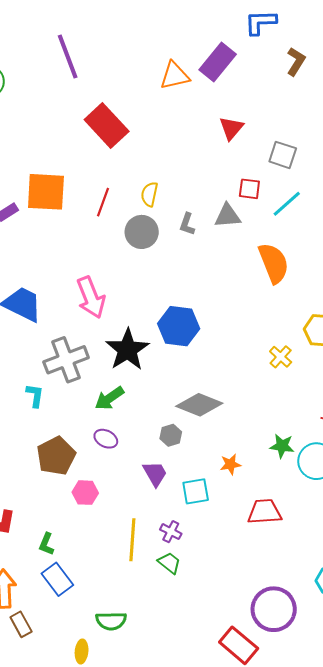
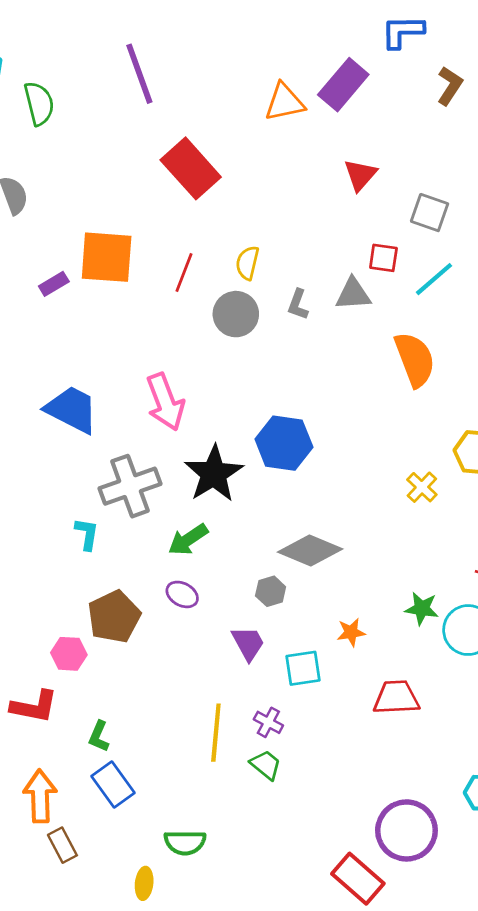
pink hexagon: (85, 493) -> (69, 654), moved

